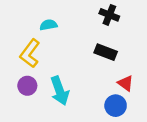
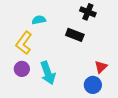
black rectangle: (106, 52) -> (75, 35), moved
red triangle: (126, 83) -> (101, 67), turned 40

